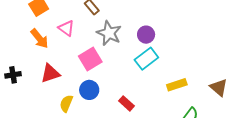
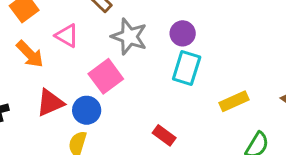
cyan rectangle: (146, 59) -> (187, 68), turned -30
blue circle: (89, 90) -> (87, 110), moved

